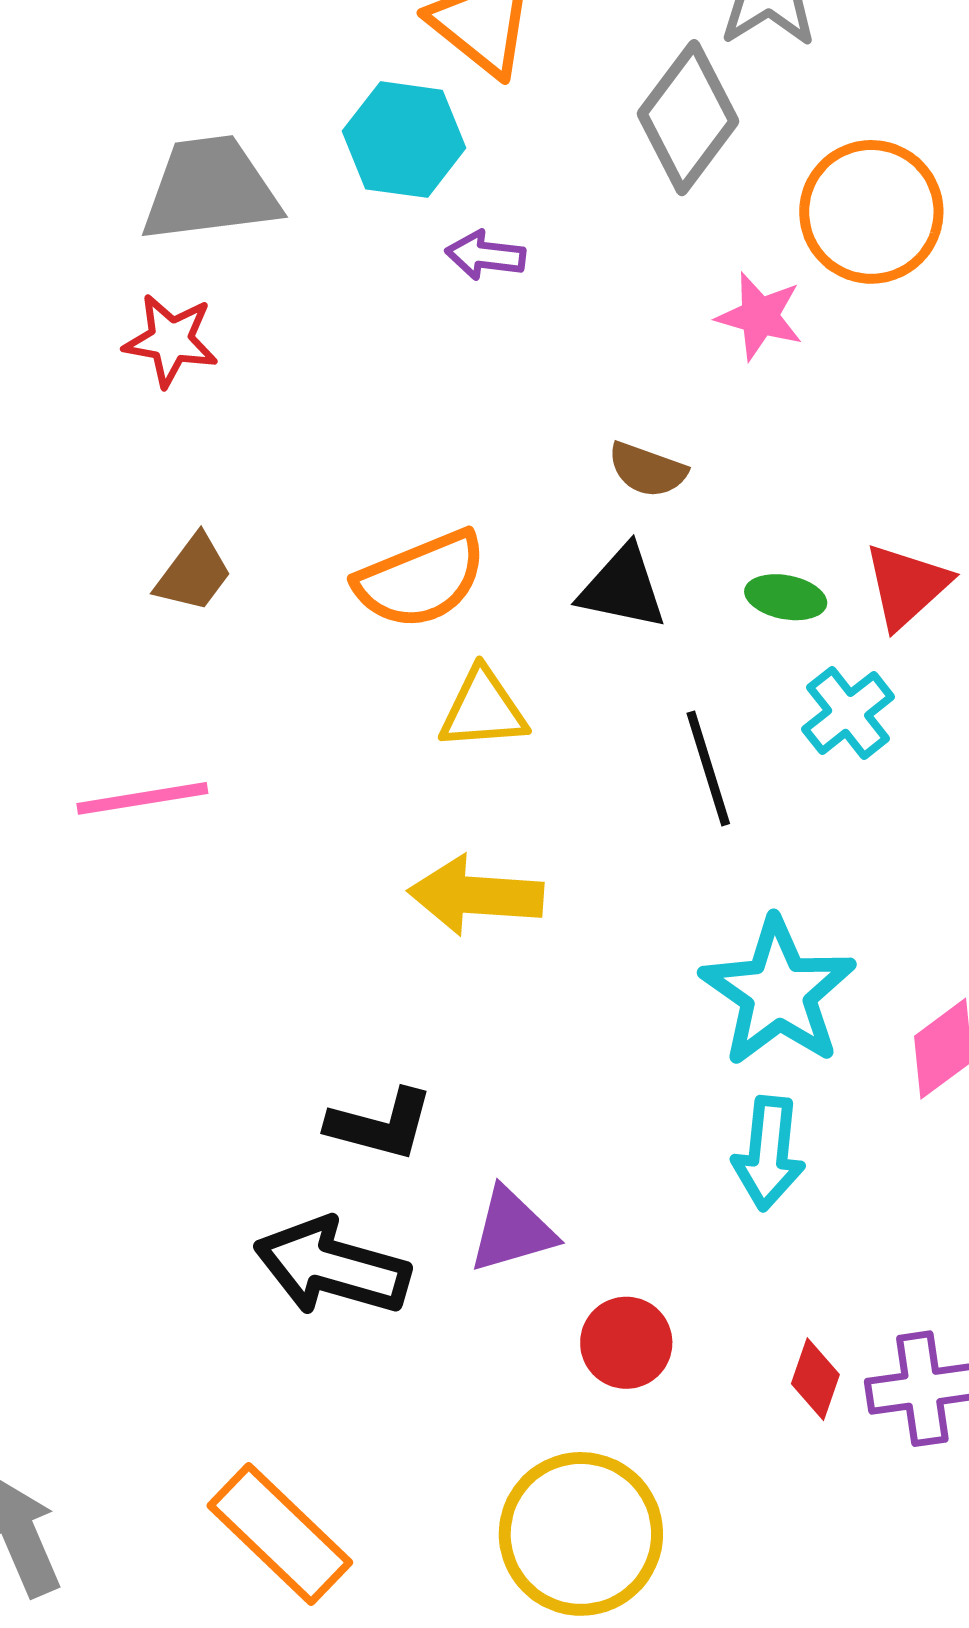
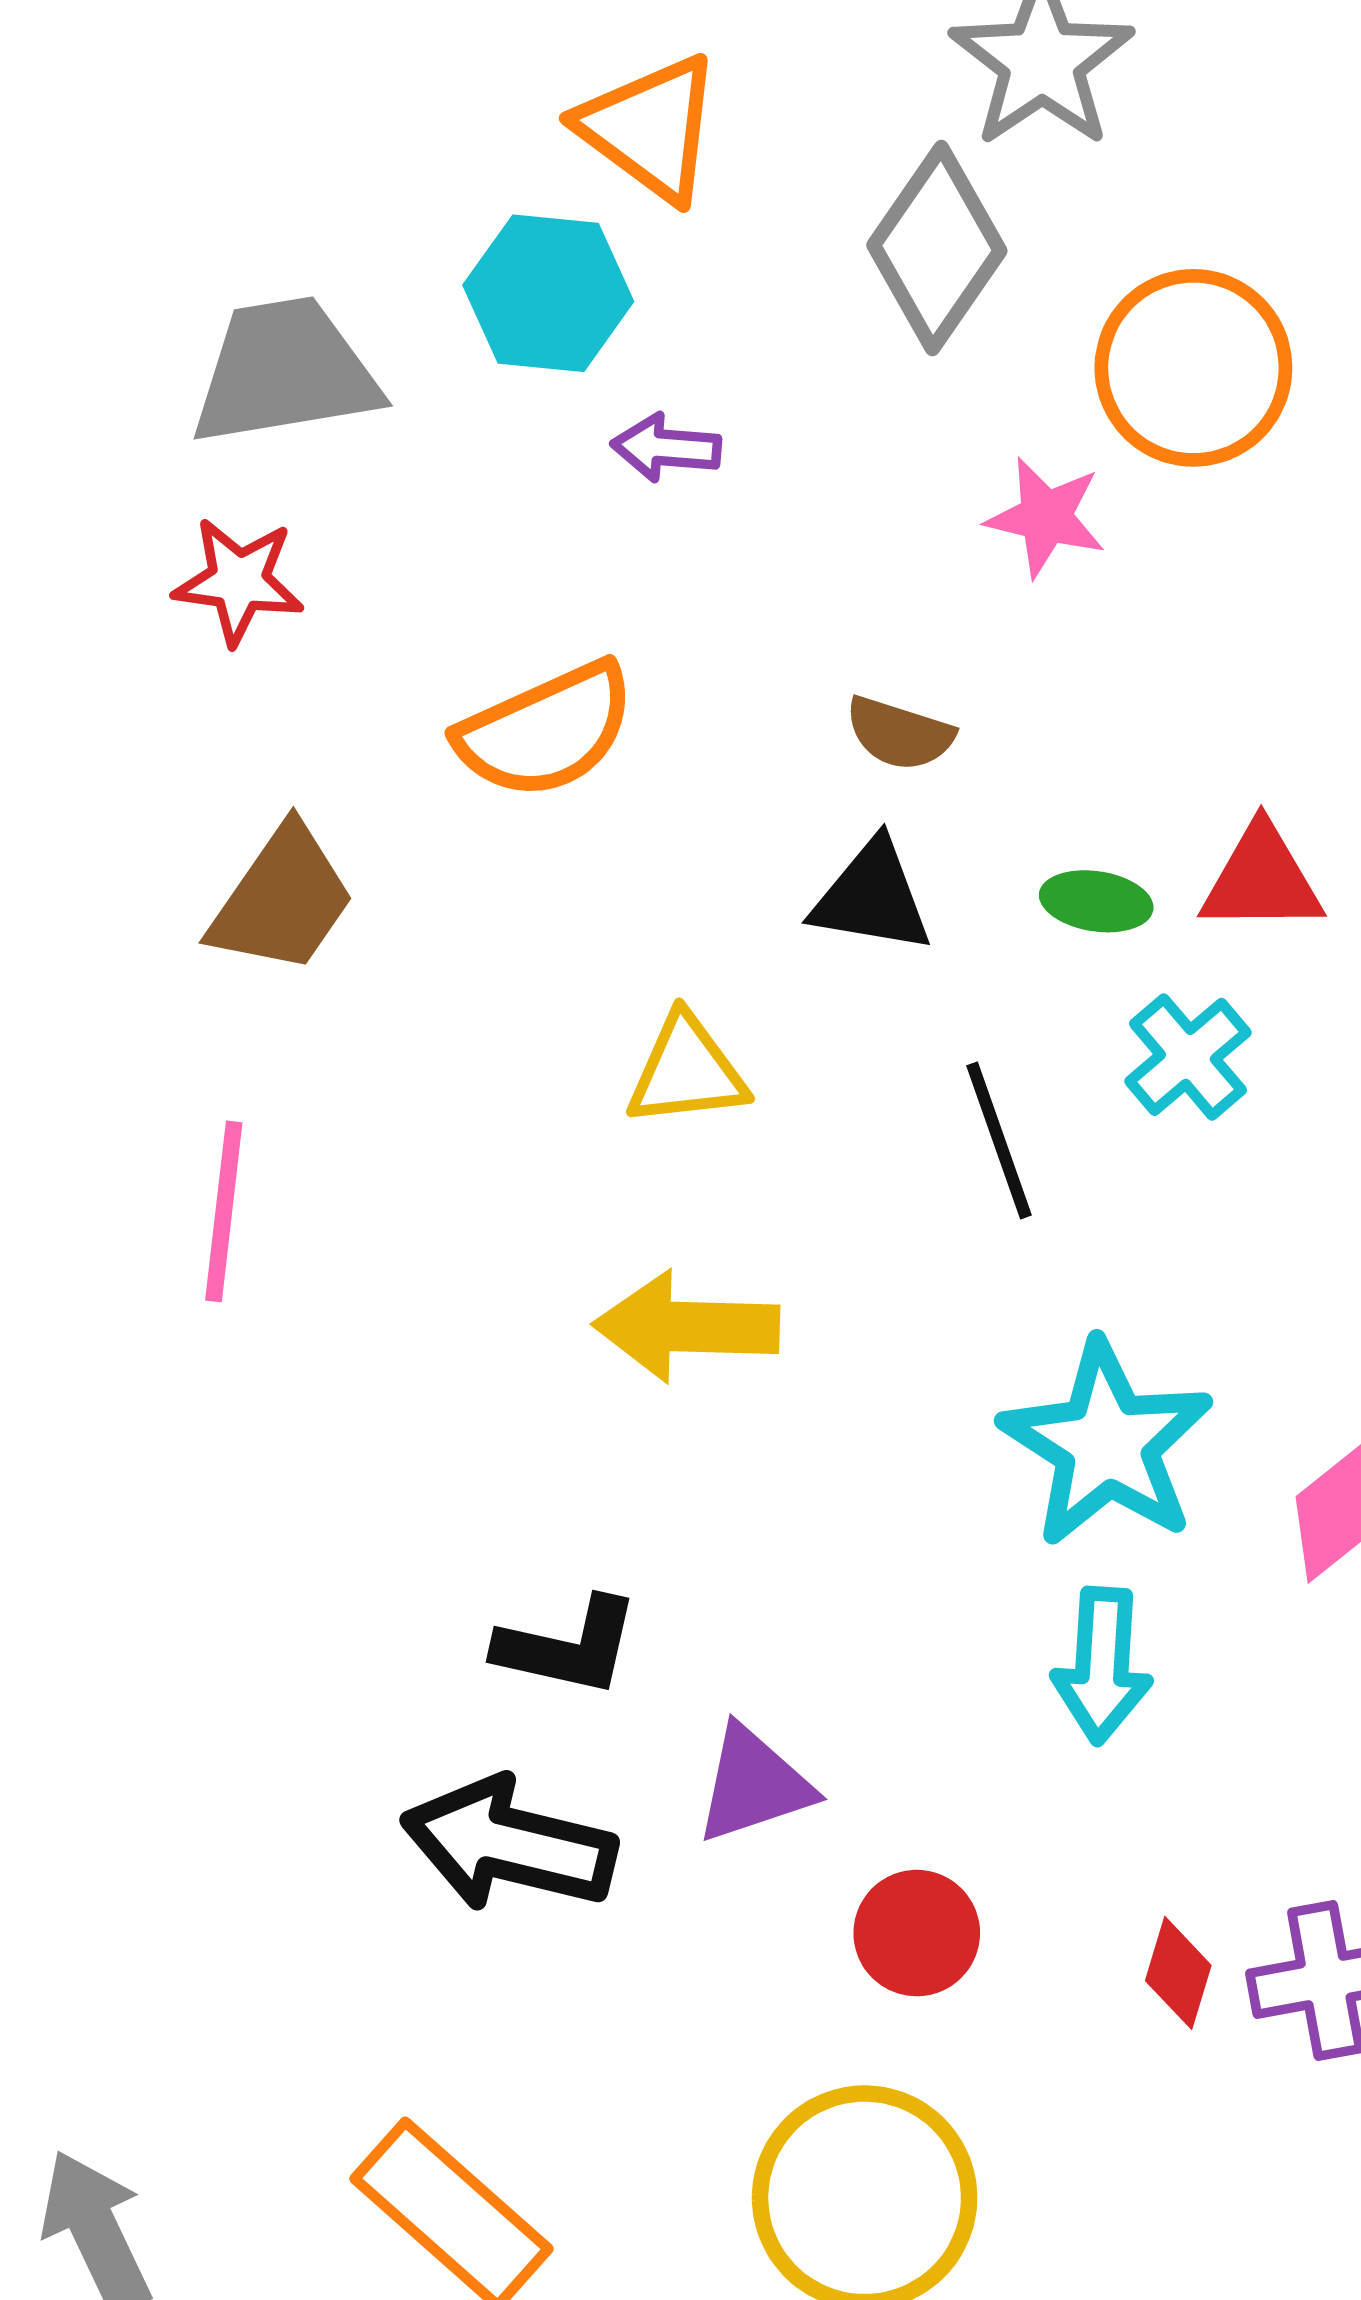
brown trapezoid: (194, 573) -> (282, 900), size x1.4
orange semicircle: (421, 579) -> (546, 731), moved
red triangle: (907, 586) -> (1262, 879), turned 44
pink line: (142, 798) -> (224, 1211), turned -72

